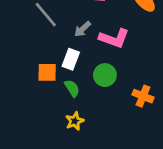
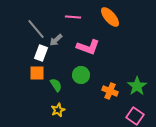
gray arrow: (83, 29) -> (56, 40), moved
white rectangle: (71, 59) -> (41, 53), moved

